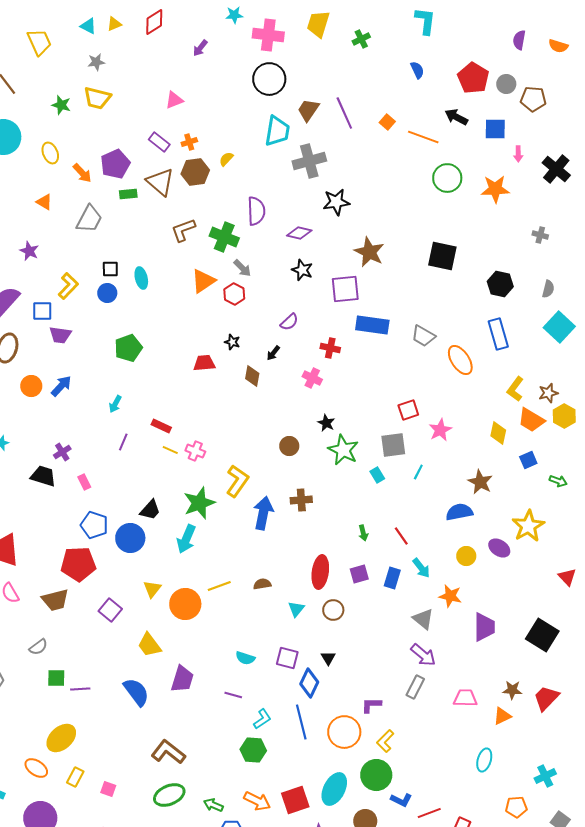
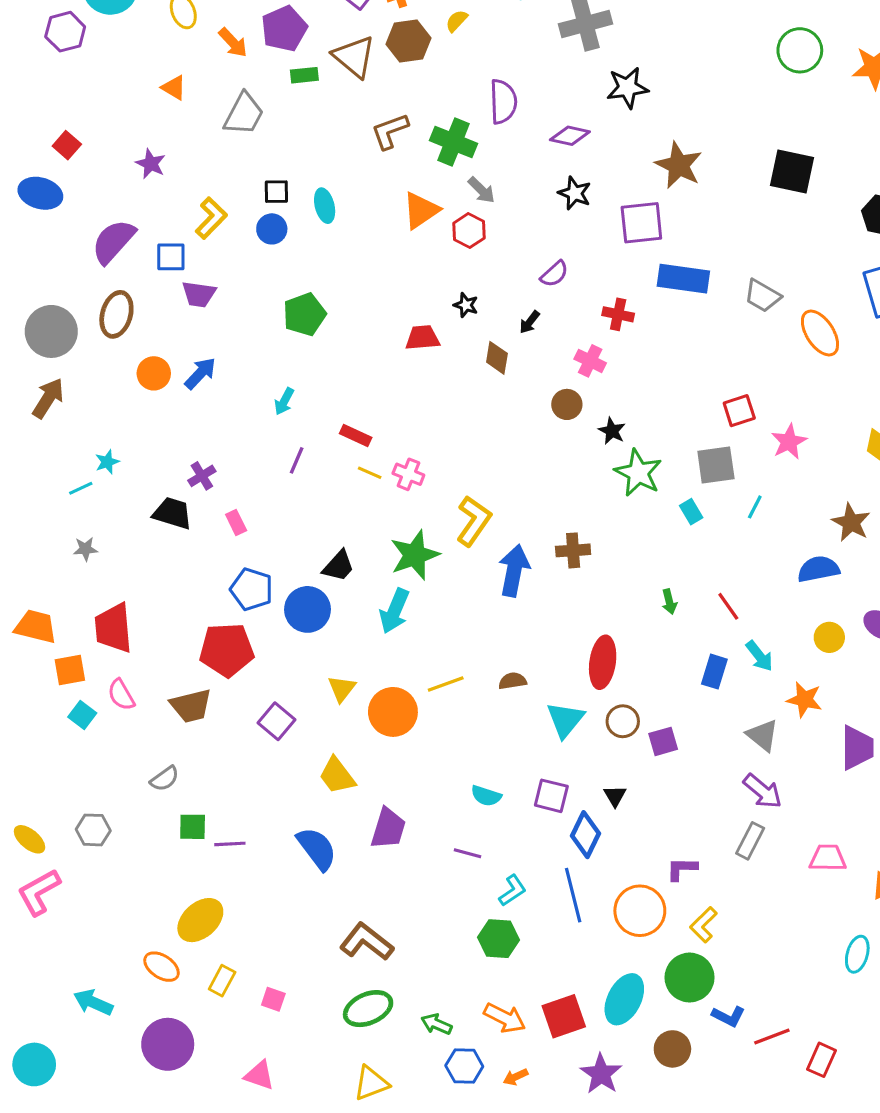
brown circle: (289, 446) -> (567, 404), moved
purple square: (359, 574) -> (663, 741), moved
cyan triangle: (296, 609) -> (565, 720), size x1.5

